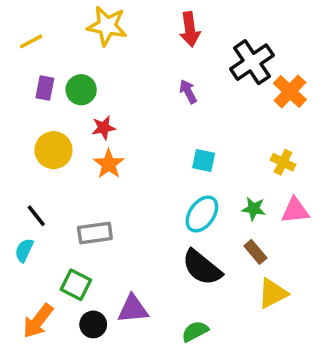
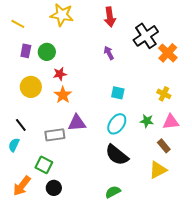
yellow line: (31, 41) -> (18, 24), turned 56
brown rectangle: (255, 252) -> (164, 146), moved
purple triangle: (133, 309) -> (77, 123), moved

